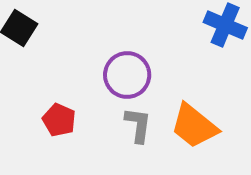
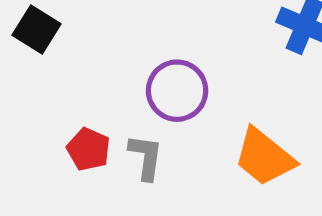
gray L-shape: (138, 125) -> (146, 157), moved

